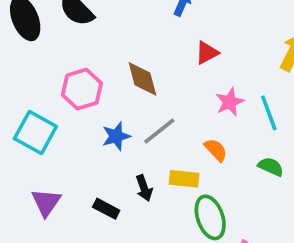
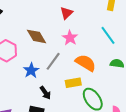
pink star: (230, 102) -> (70, 38), moved
orange semicircle: (216, 150) -> (86, 63), size x1.5
black arrow: (144, 188) -> (45, 93), moved

